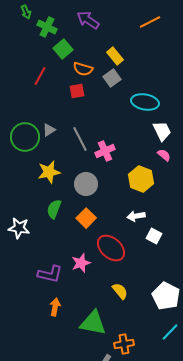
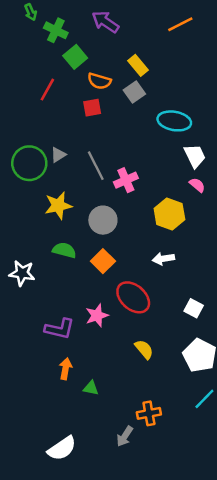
green semicircle: (54, 209) -> (64, 250), turned 84
white square: (154, 236) -> (194, 308), moved
green triangle: (93, 323) -> (91, 388), moved, size x0.5

